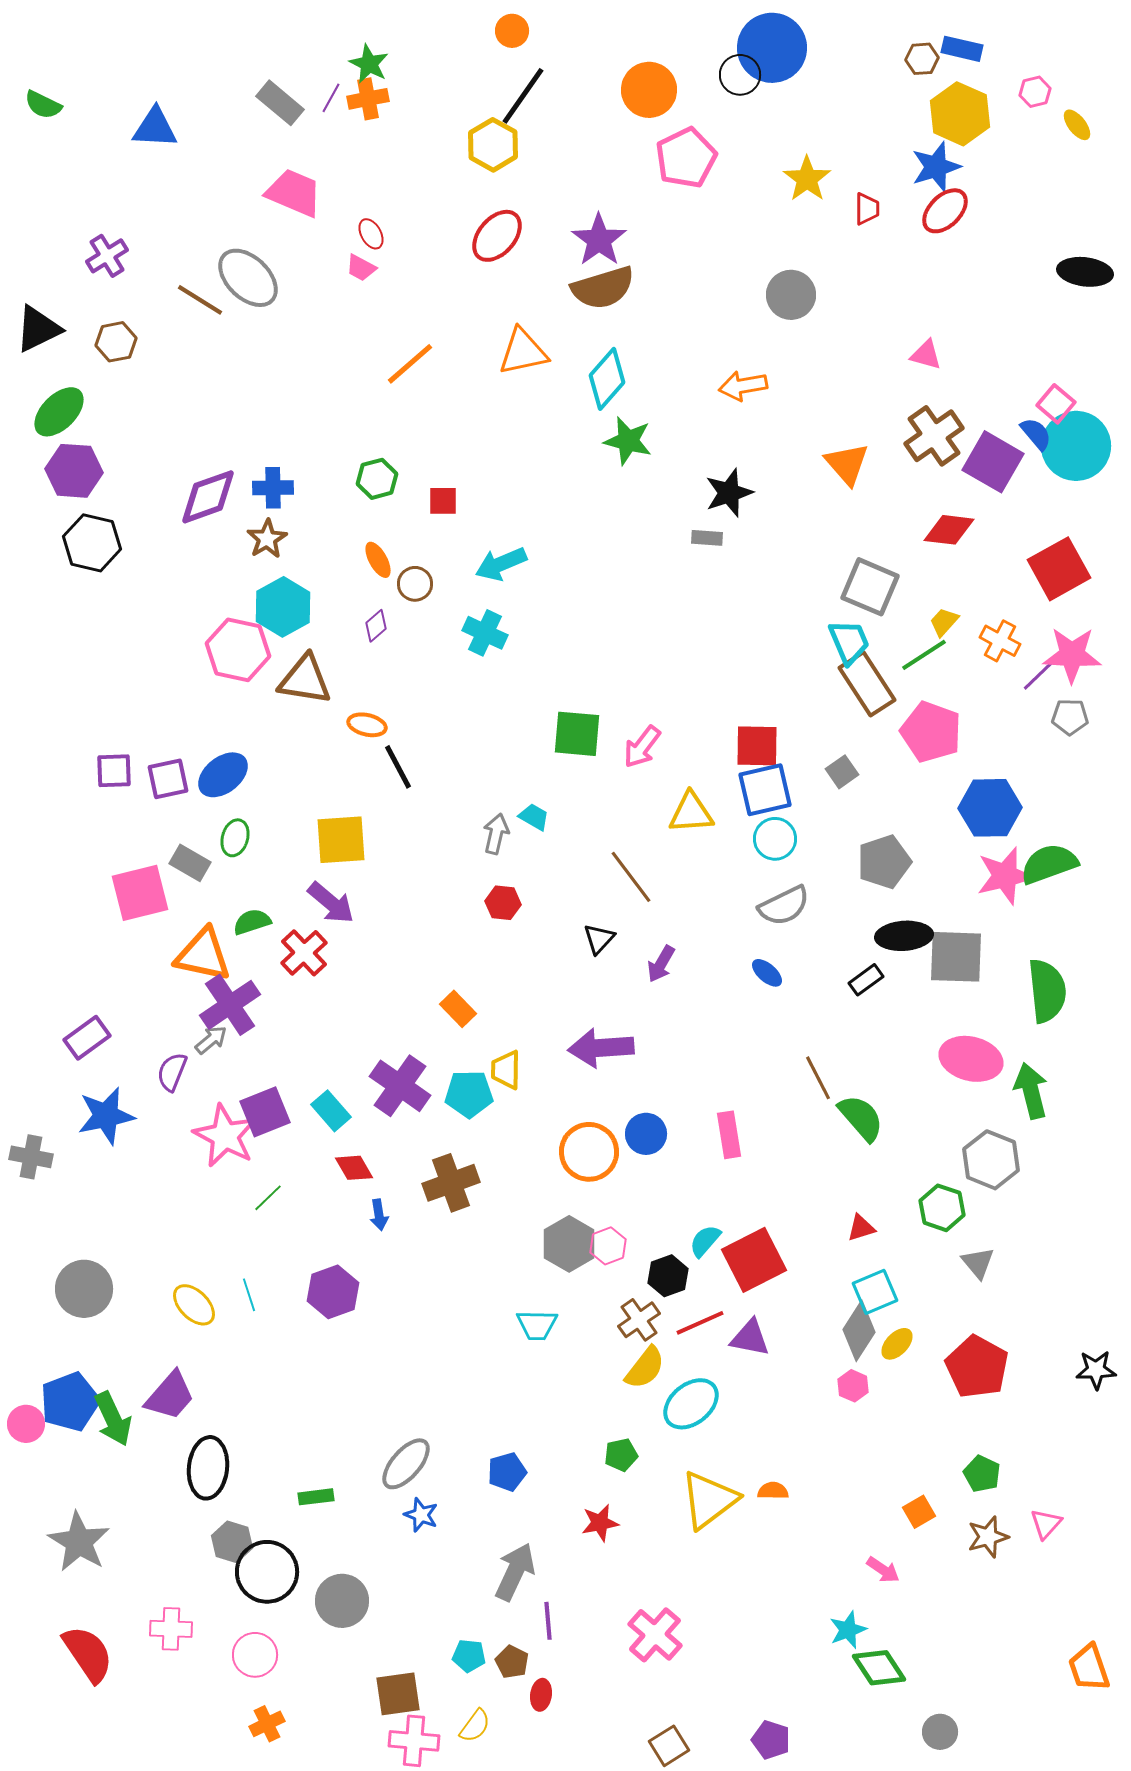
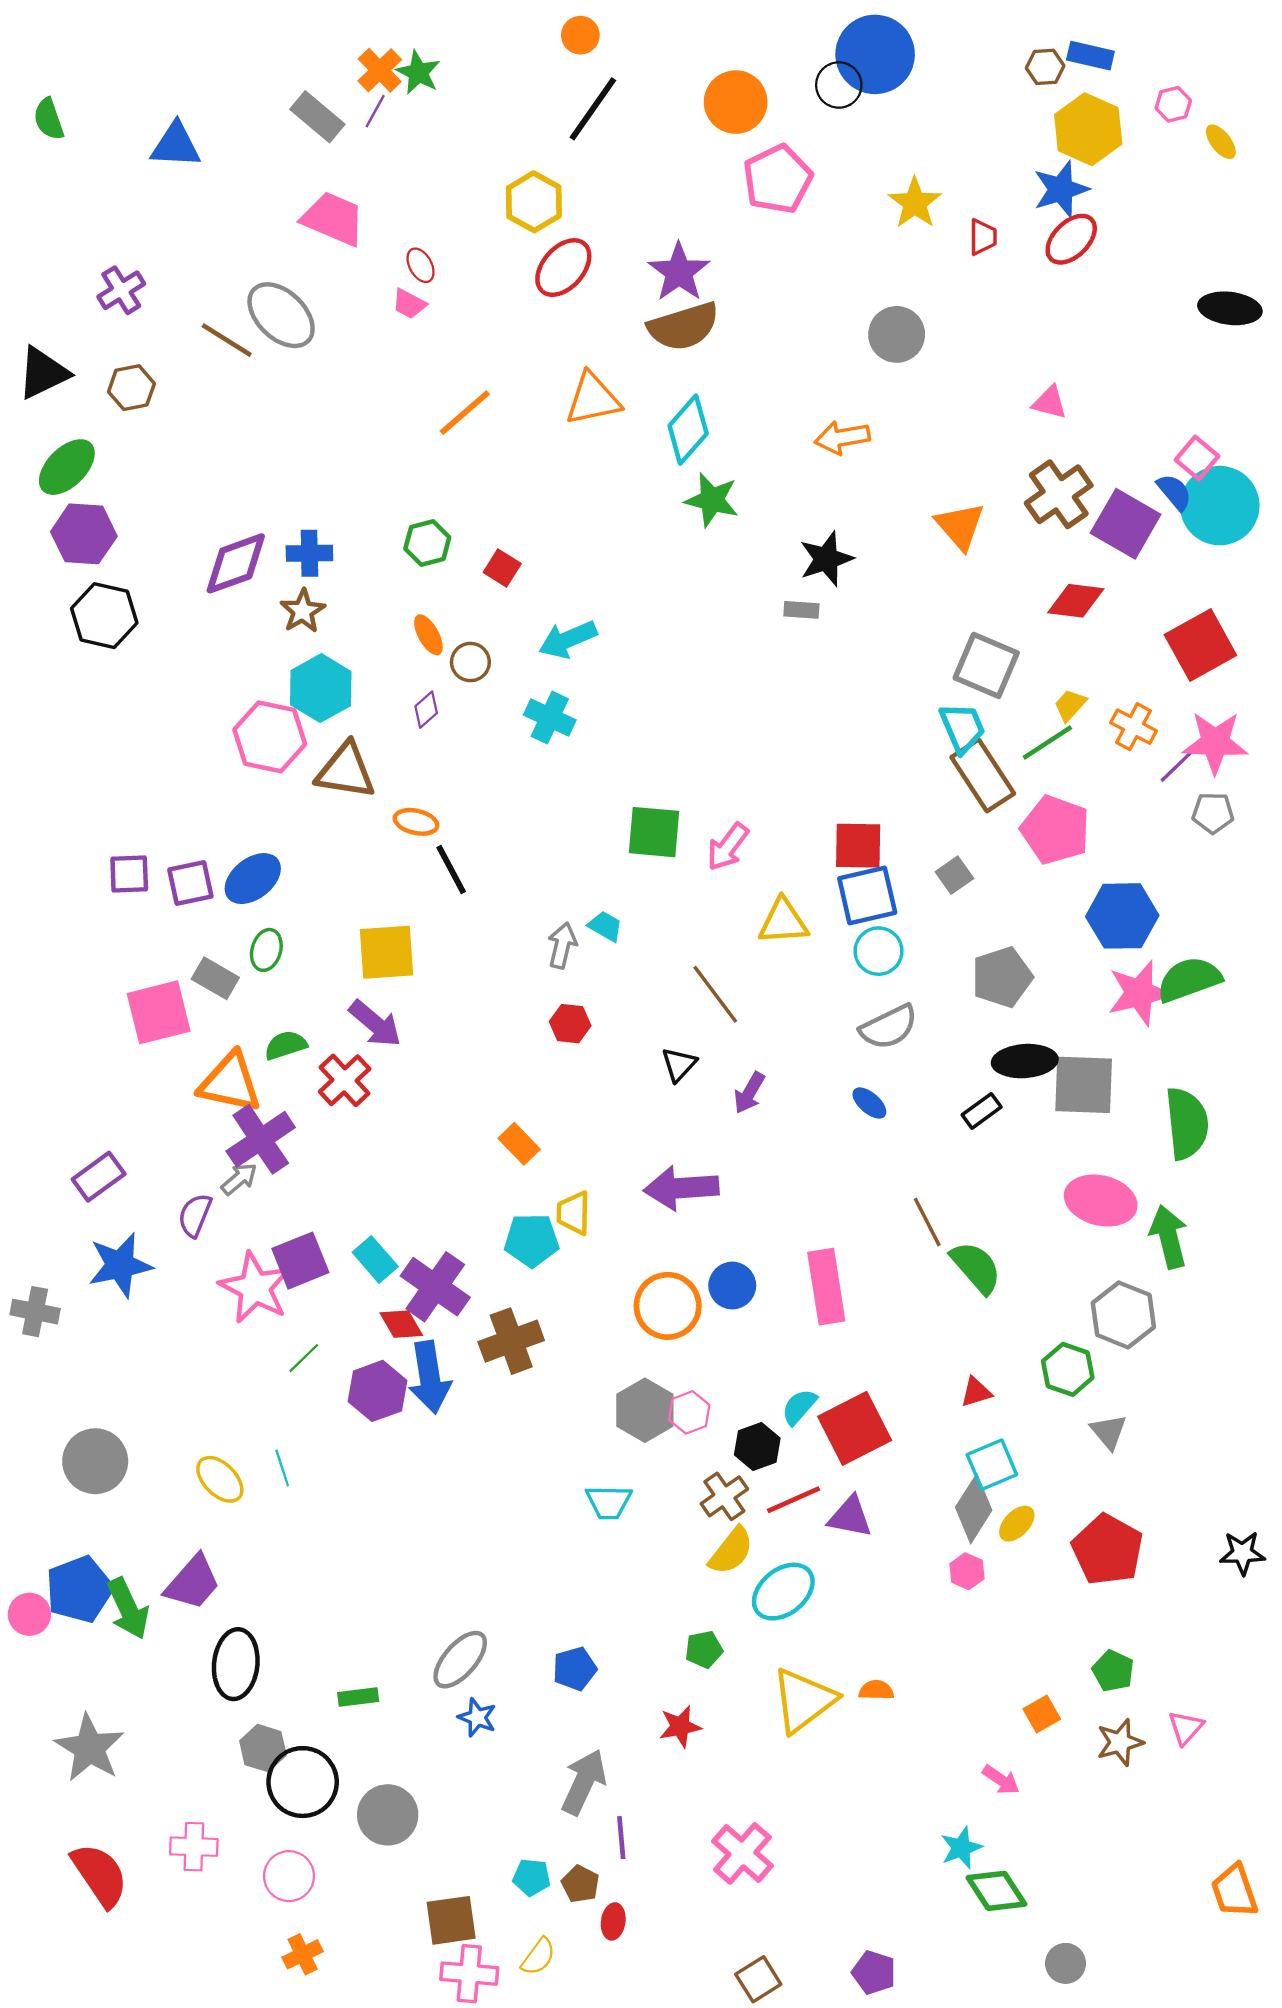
orange cross: (368, 99) -> (380, 70), moved, turned -33
green semicircle: (43, 105) -> (49, 119), turned 45
yellow hexagon: (493, 145) -> (534, 202), moved
red square: (443, 501) -> (502, 568), turned 32
purple cross: (400, 1086) -> (435, 1287), moved
pink rectangle: (729, 1135) -> (826, 1287), size x1.4
blue arrow: (379, 1215) -> (430, 1377), size x2.0
purple hexagon: (333, 1292) -> (377, 1391), moved

